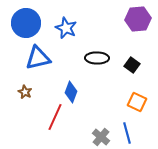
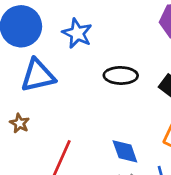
blue diamond: (71, 92) -> (125, 151), moved, turned -40

